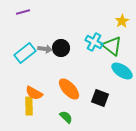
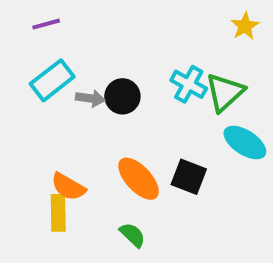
yellow star: (122, 21) -> (245, 26), moved
green triangle: (112, 46) -> (225, 92), turned 40
cyan rectangle: (25, 53) -> (52, 80), moved
black square: (100, 98) -> (189, 177), moved

